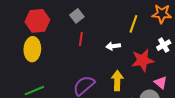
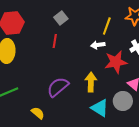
gray square: (77, 16) -> (61, 18), moved
white arrow: (113, 46) -> (98, 45), moved

